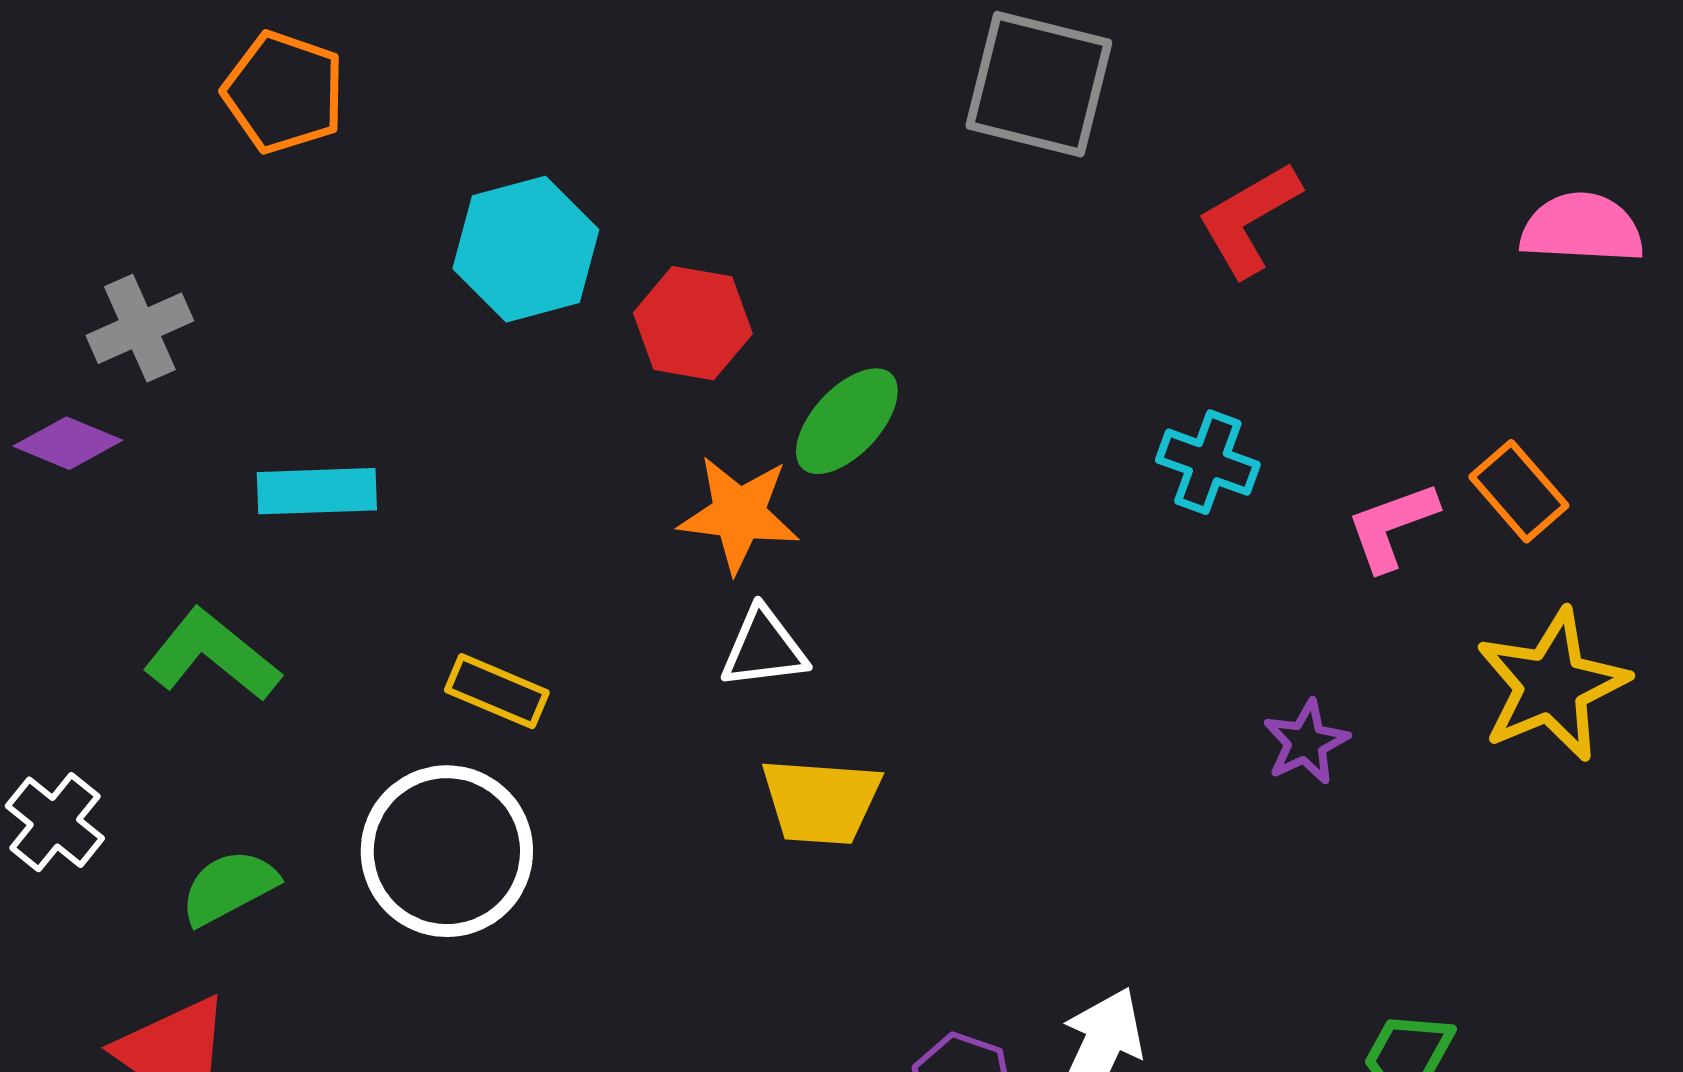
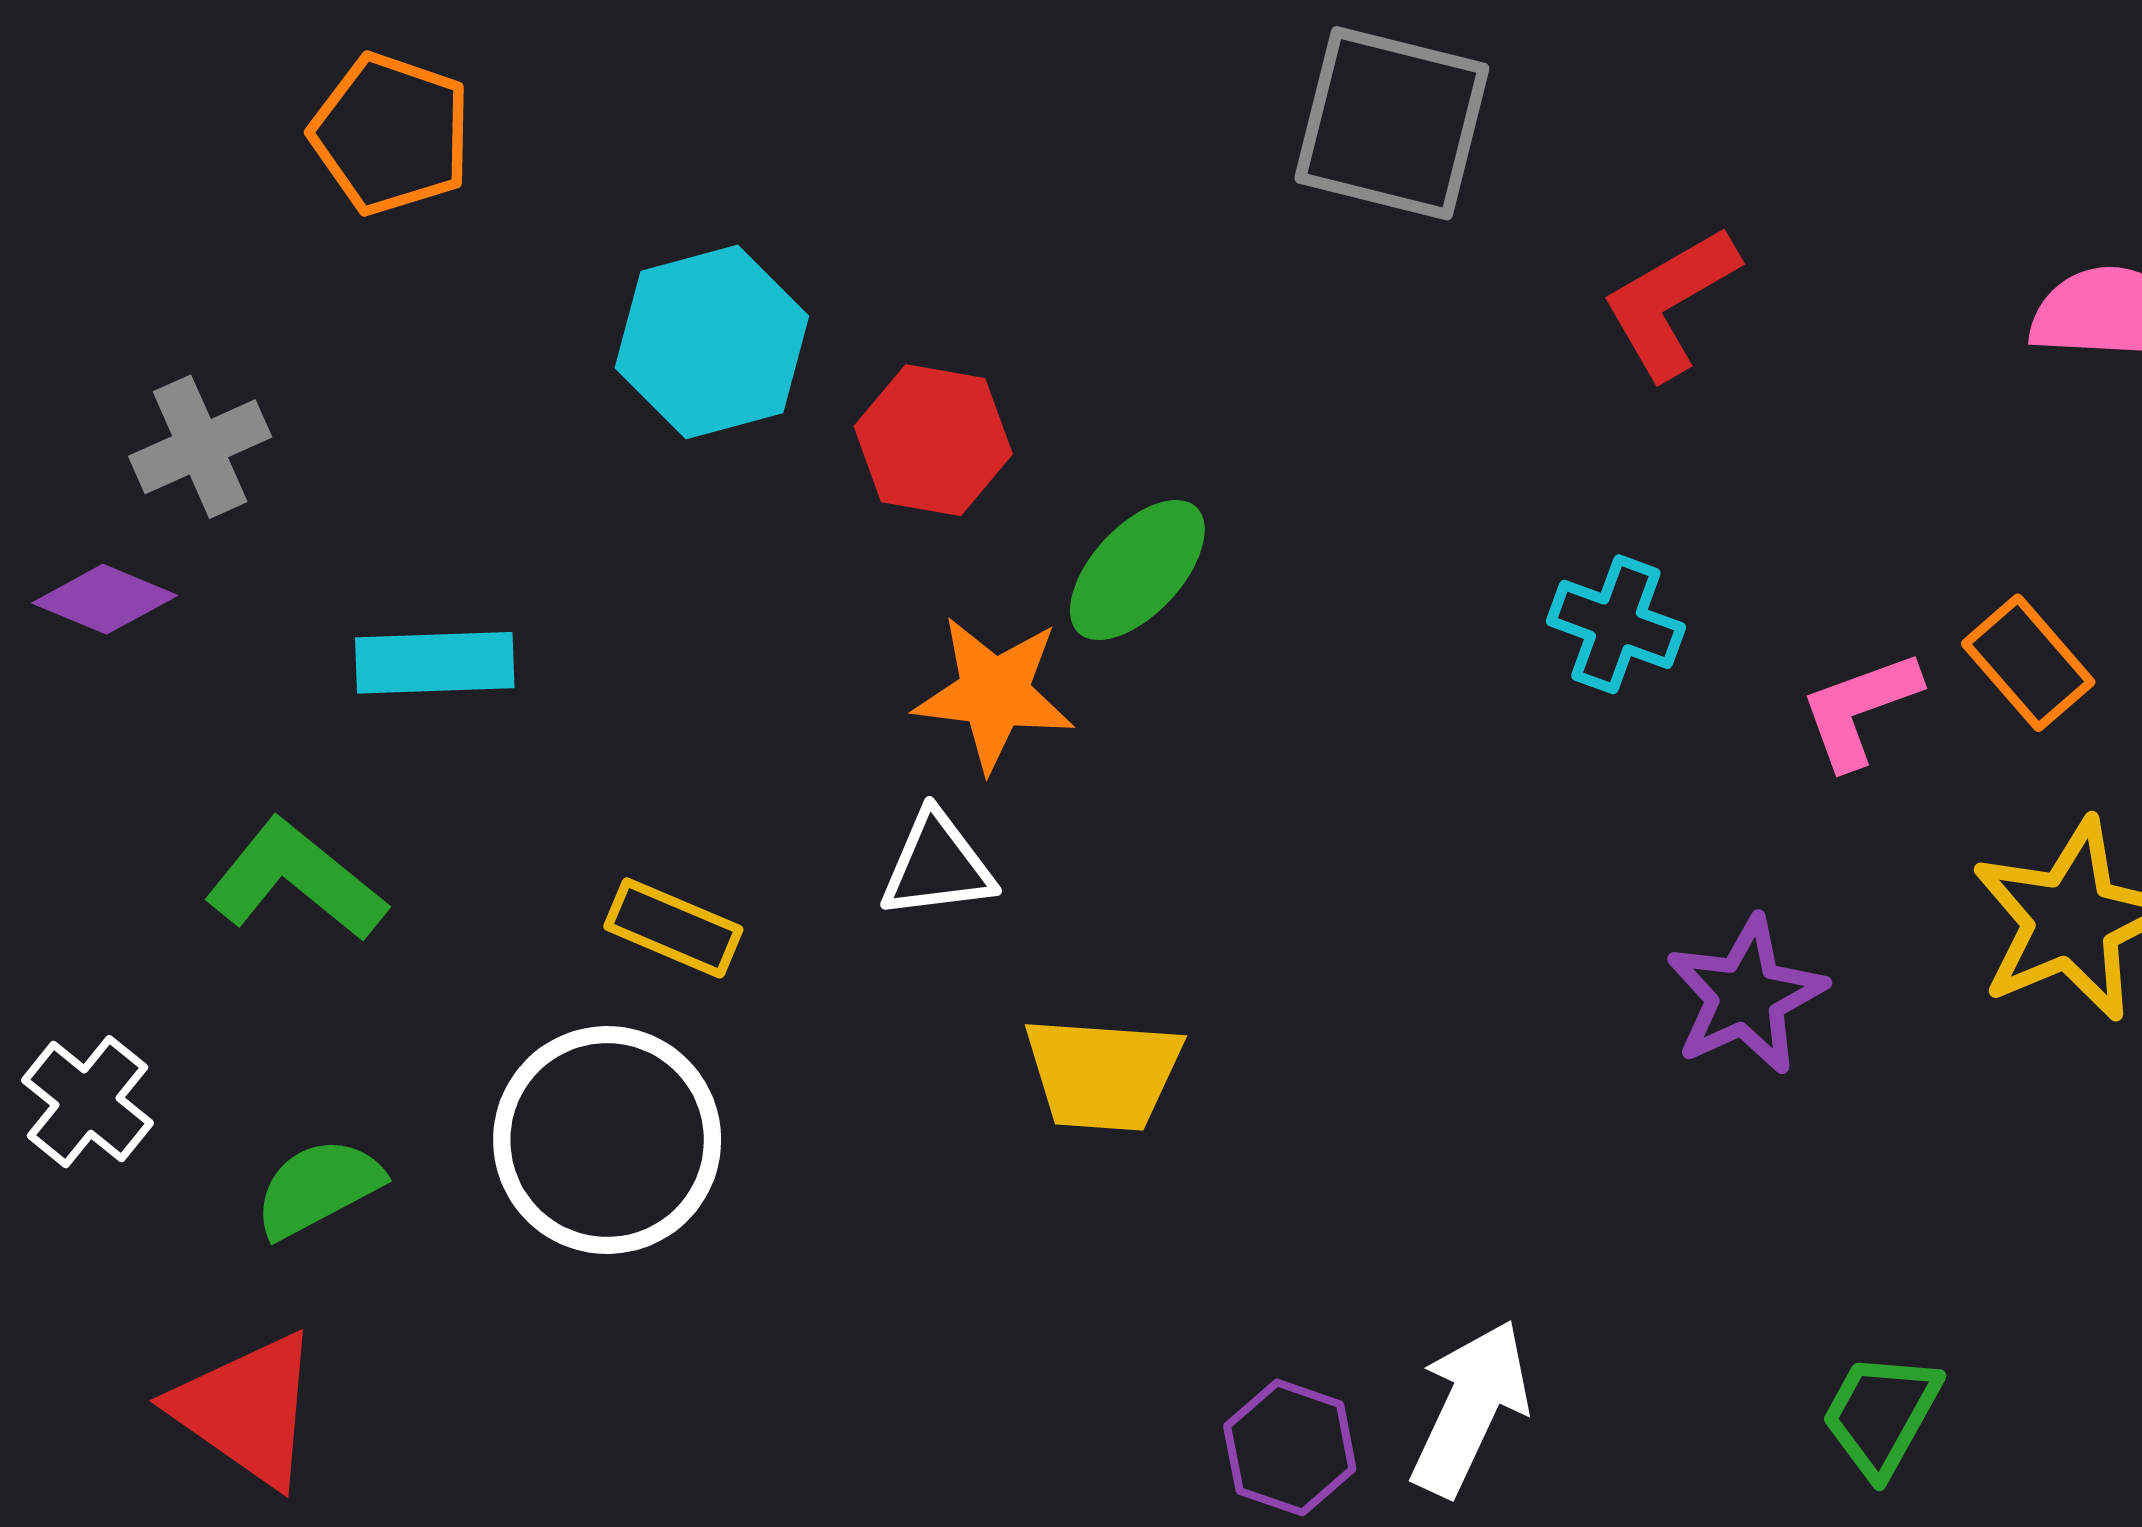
white triangle: (764, 648) -> (937, 866), moved
purple star: (1306, 742) -> (1746, 996), size x1.4

